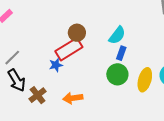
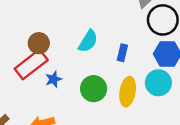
blue rectangle: (121, 53) -> (122, 53), moved
blue star: (56, 65) -> (54, 79), moved

